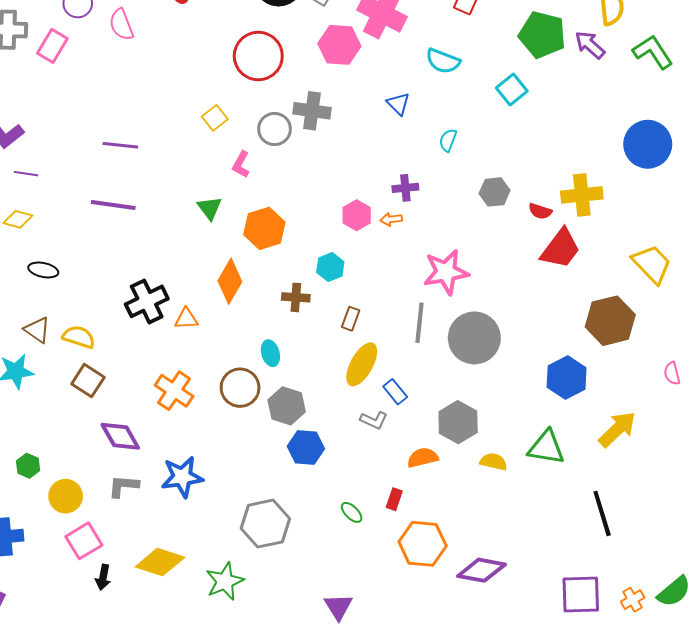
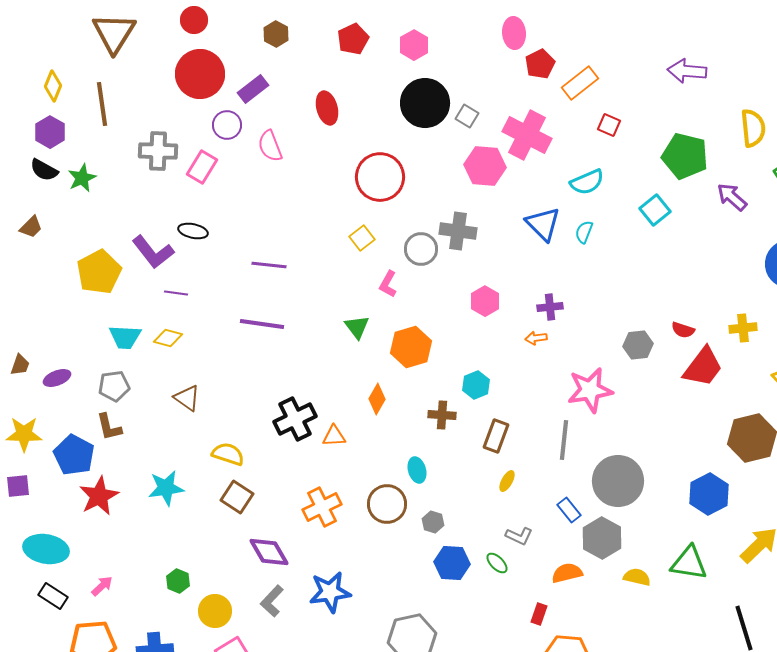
purple arrow: (590, 45) -> (732, 197), moved
red circle: (258, 56) -> (380, 177), moved
cyan semicircle: (443, 61) -> (587, 182), turned -44
blue triangle: (398, 104) -> (543, 224), size x1.5
cyan semicircle: (448, 140) -> (584, 232), moved
gray hexagon: (495, 192) -> (638, 345), moved
yellow cross: (582, 195) -> (743, 328), moved, size x0.7
pink hexagon: (357, 215) -> (485, 301), moved
black ellipse: (43, 270) -> (193, 231), moved
orange diamond: (230, 281) -> (377, 399), size x0.7
brown rectangle: (351, 319) -> (496, 436), size x1.4
brown triangle: (37, 330) -> (187, 398), moved
gray circle: (474, 338) -> (618, 481), moved
yellow ellipse: (362, 364) -> (507, 481), size x0.5
orange cross: (174, 391) -> (322, 507), turned 30
blue rectangle: (395, 392) -> (569, 510), moved
gray hexagon: (287, 406) -> (433, 522), size x0.6
gray L-shape: (123, 486) -> (272, 601), turned -52
green ellipse: (352, 512) -> (497, 563), moved

